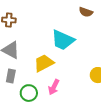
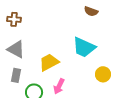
cyan trapezoid: (63, 40) -> (84, 47), moved

